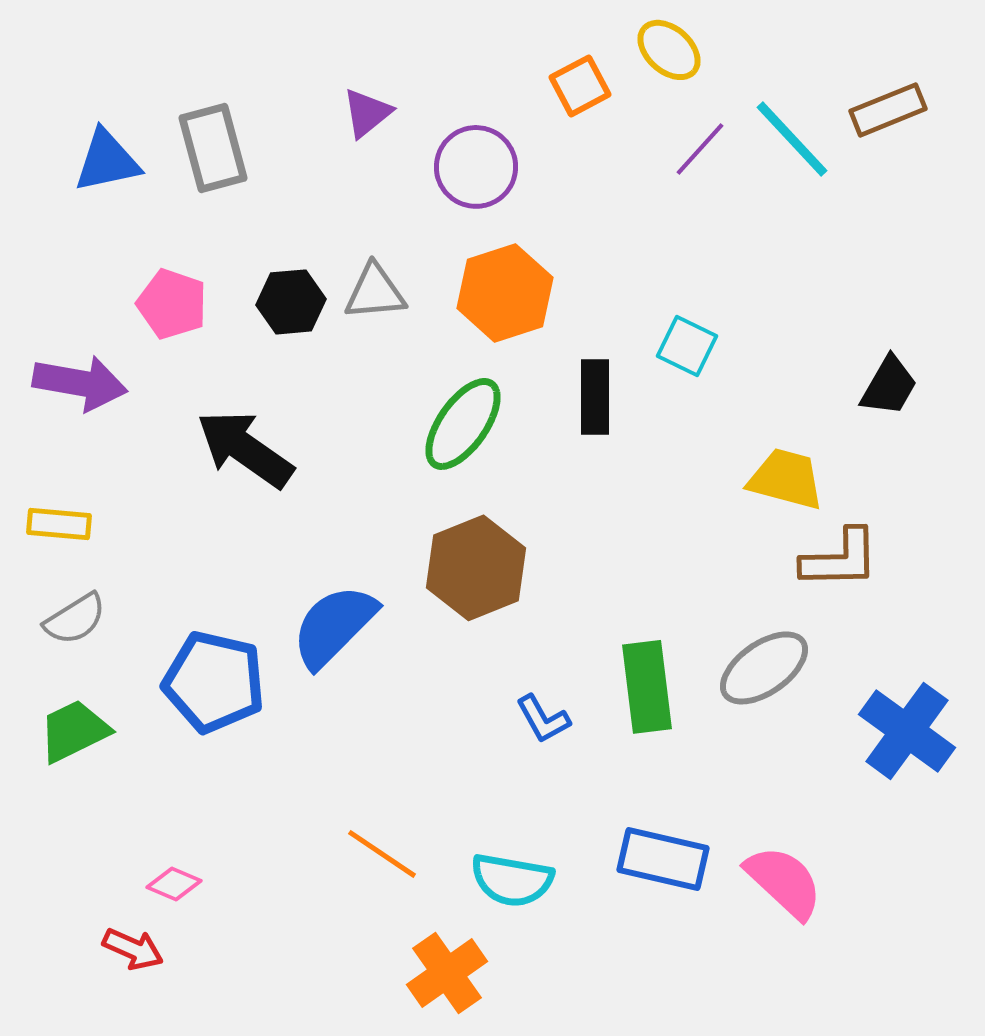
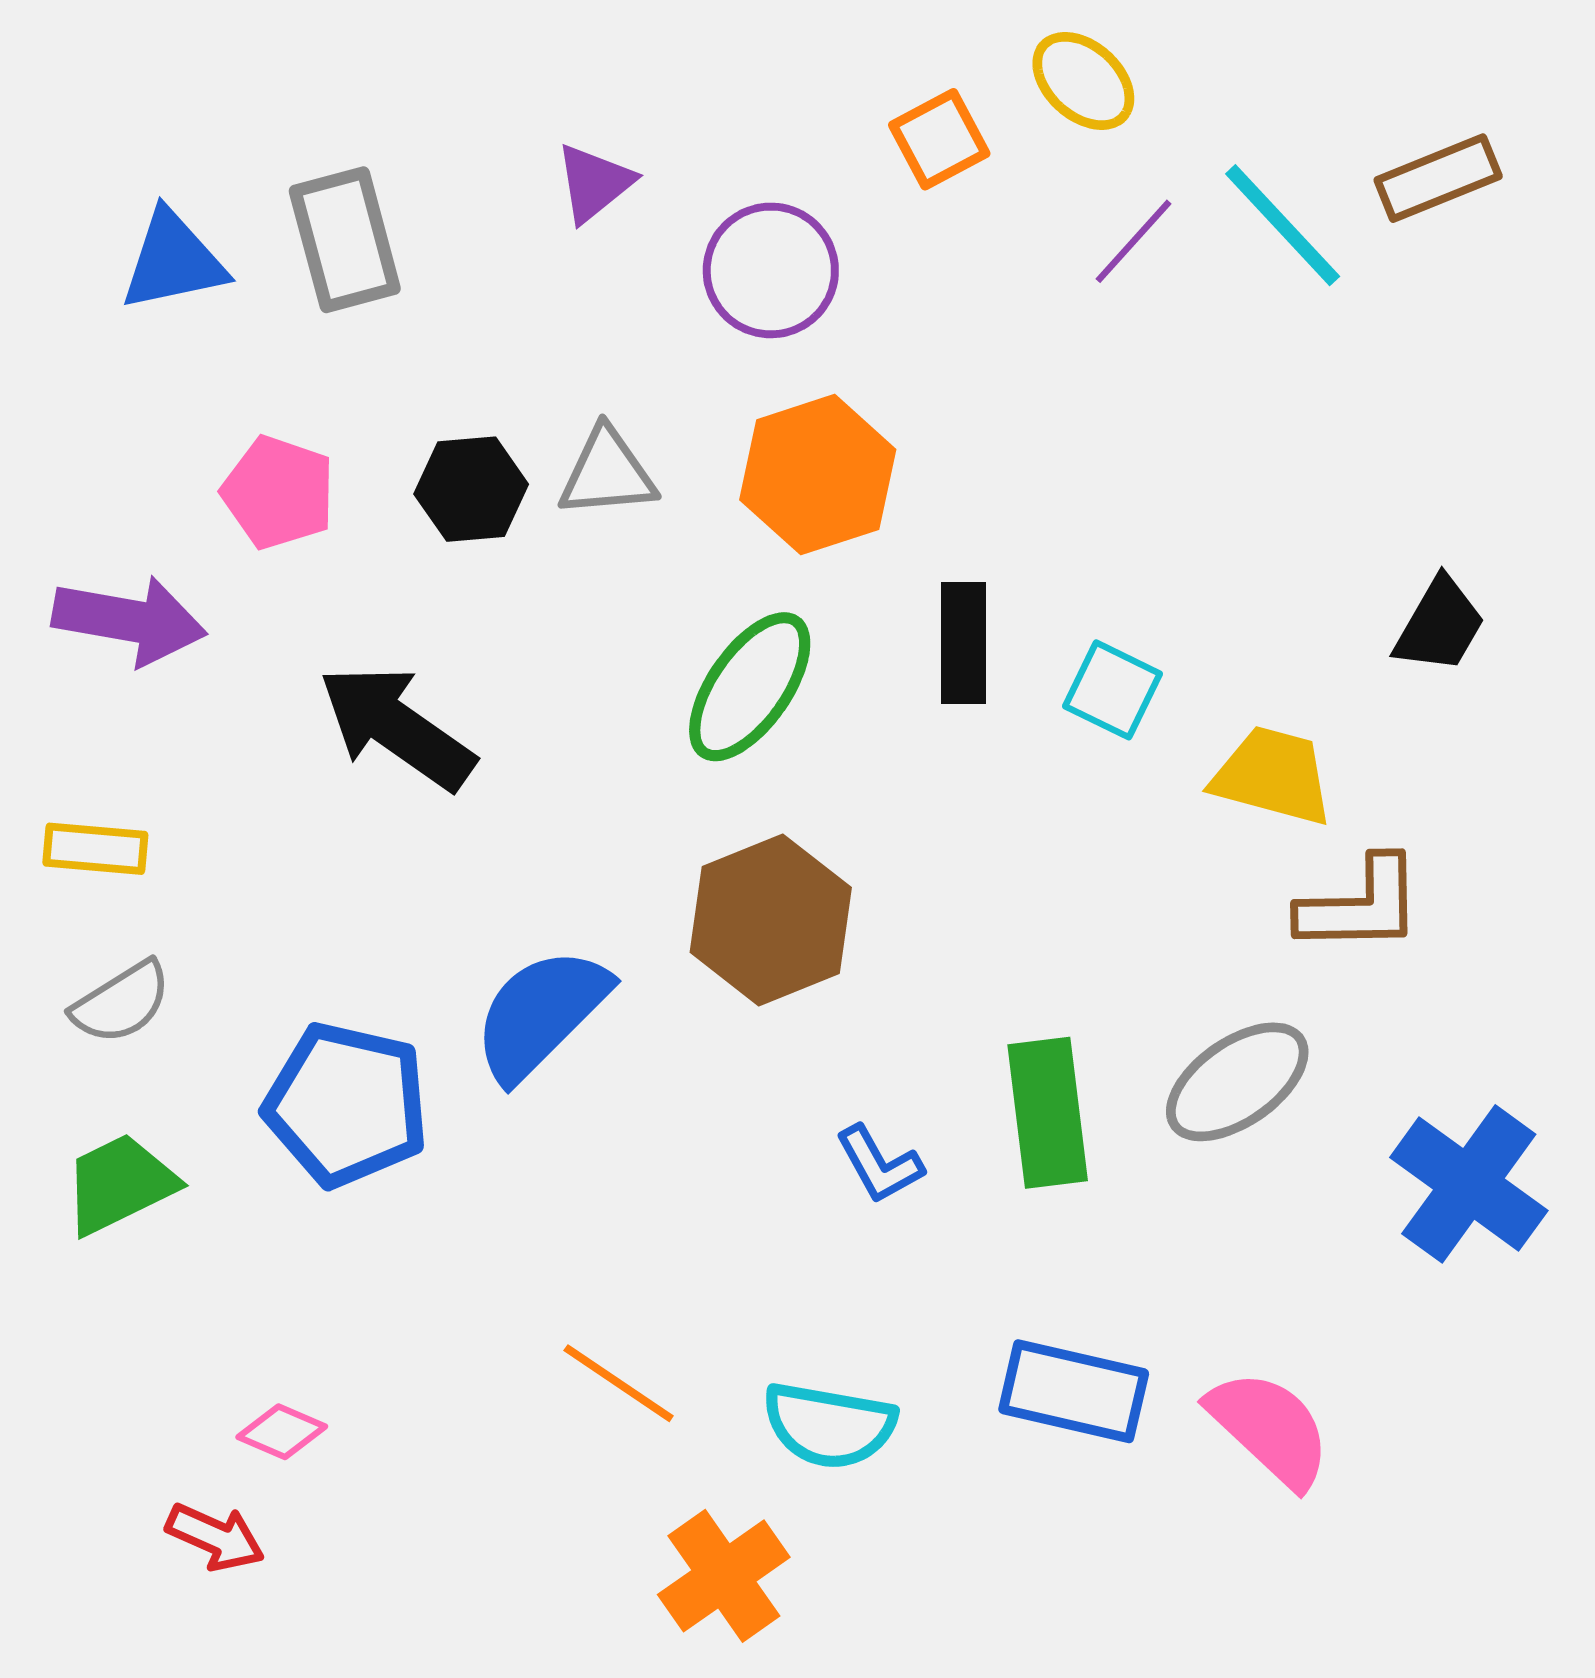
cyan square: (687, 346) -> (1113, 690), moved

